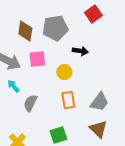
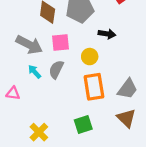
orange rectangle: (68, 100) -> (94, 87), size x1.4
gray semicircle: (30, 103) -> (56, 69), moved

